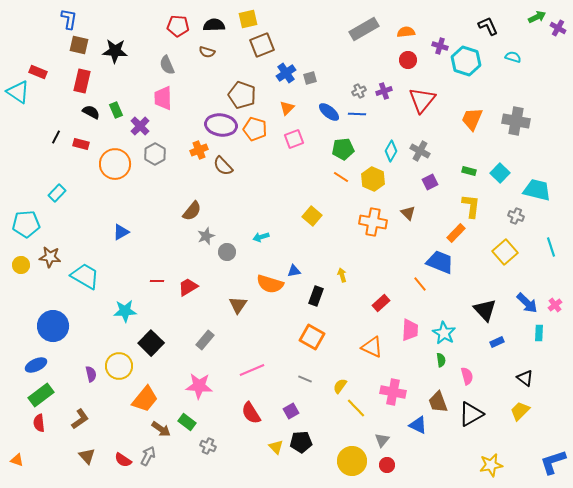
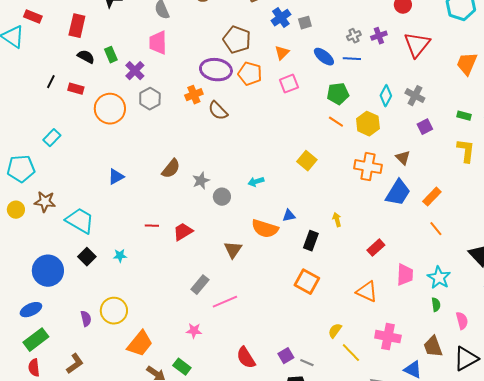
brown semicircle: (192, 211) -> (171, 169), moved
orange rectangle: (456, 233) -> (432, 197), moved
blue trapezoid: (440, 262) -> (398, 193), moved, turned 100
orange line: (420, 284) -> (436, 229), moved
cyan star: (125, 311) -> (120, 256), size x0.6
black square: (151, 343) -> (87, 257), moved, size x0.7
pink line: (252, 370) -> (225, 302), moved
gray line: (305, 379) -> (307, 363), moved
pink star: (199, 386) -> (194, 331), size x0.6

